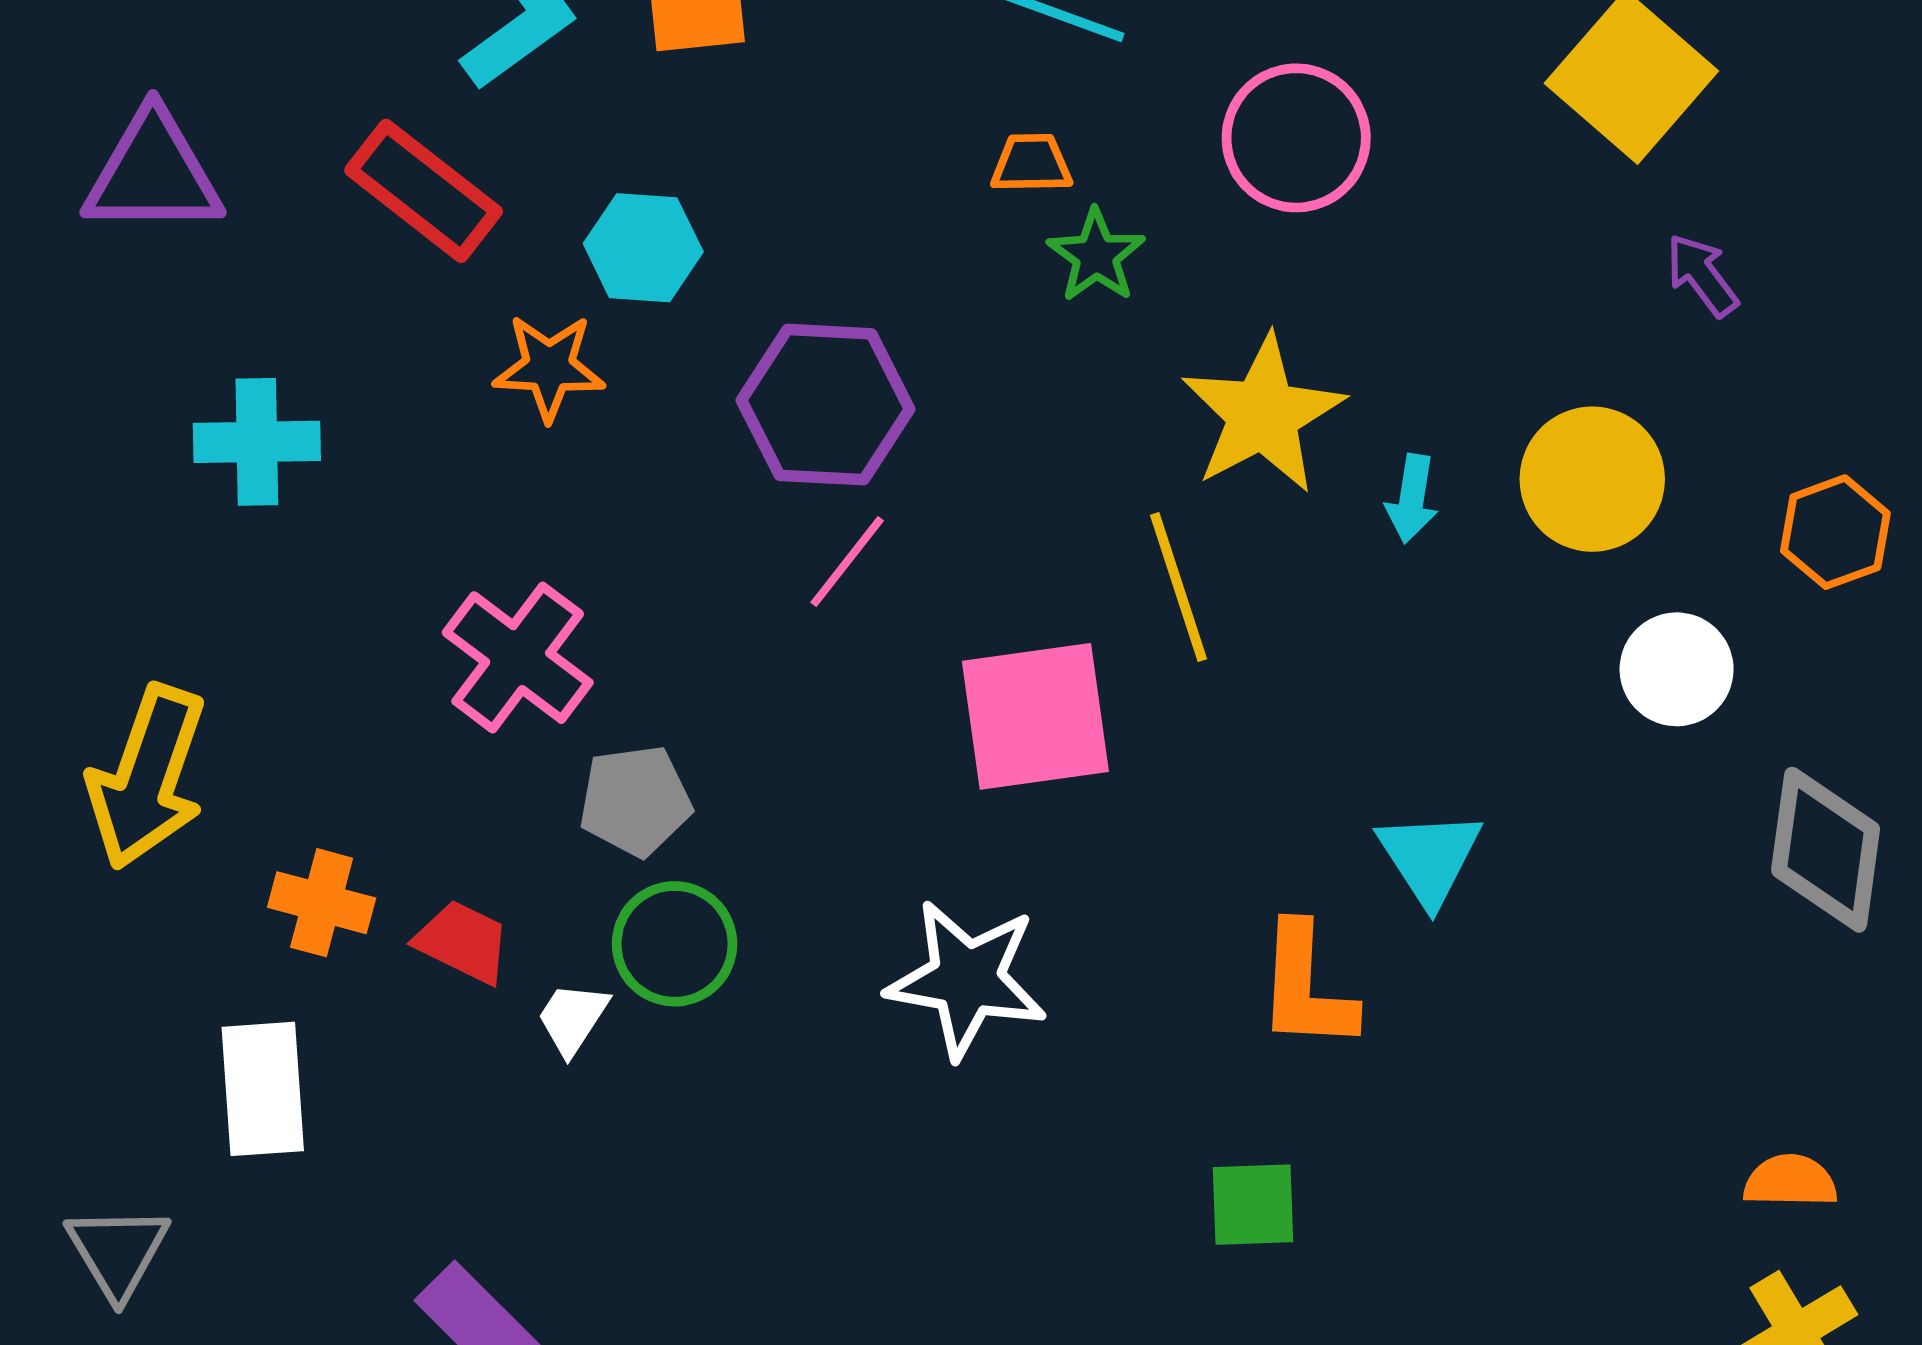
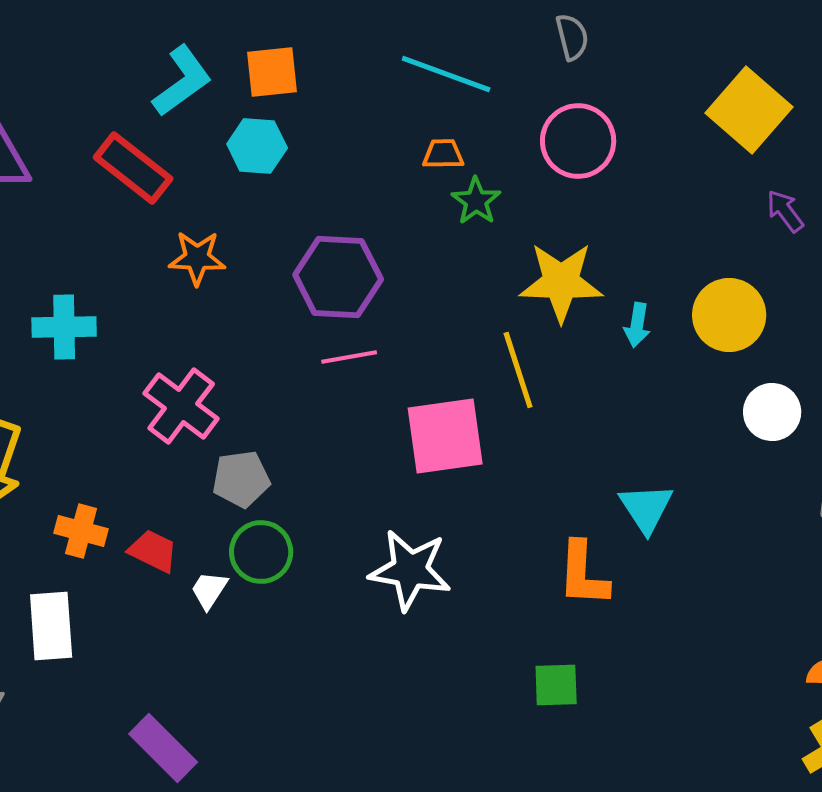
cyan hexagon: (643, 248) -> (257, 146), moved
yellow star: (1263, 414) -> (561, 282), turned 30
cyan cross: (257, 442) -> (64, 327), moved
pink line: (847, 561) -> (349, 357), turned 42

